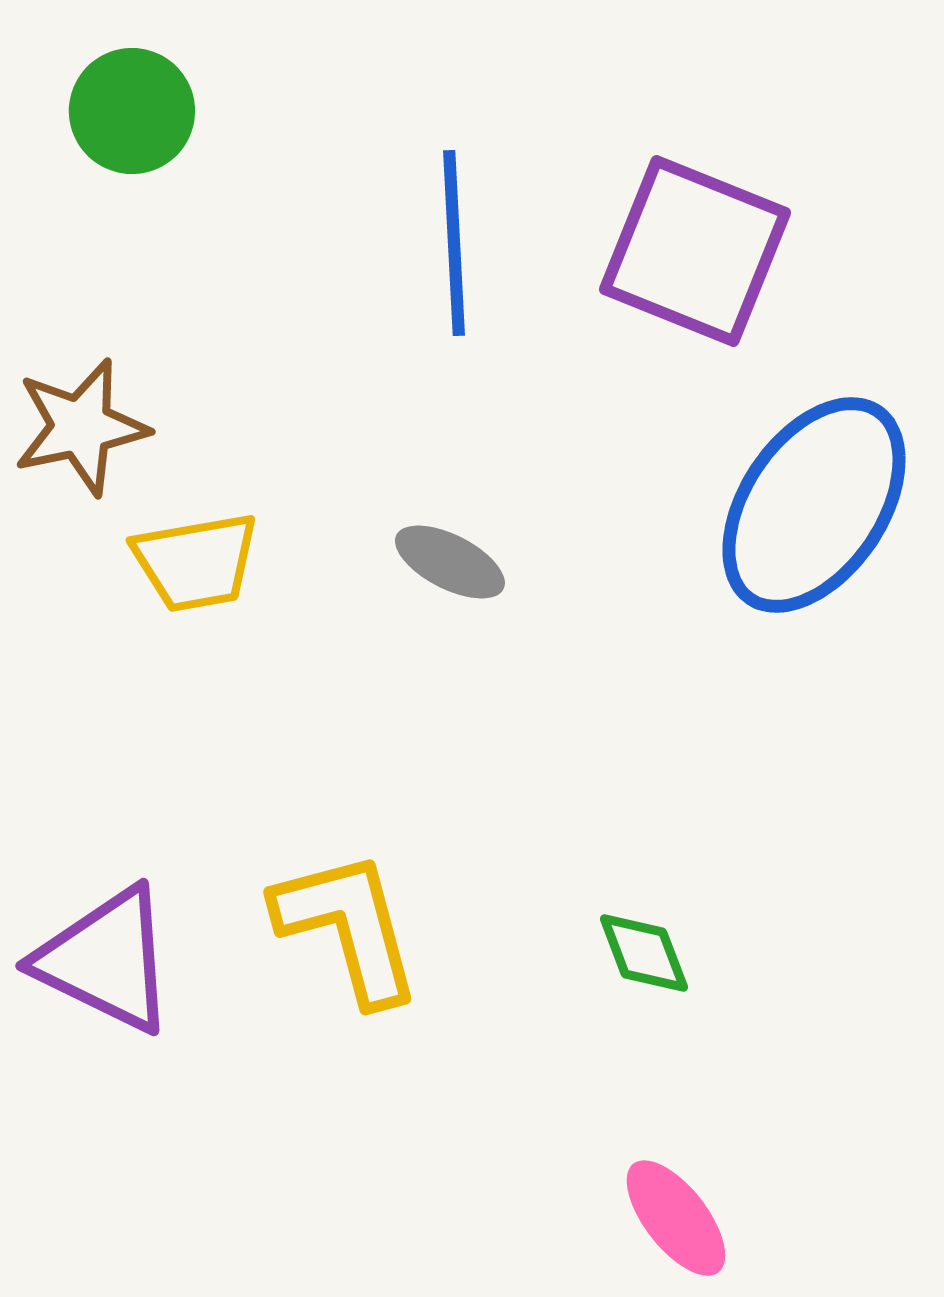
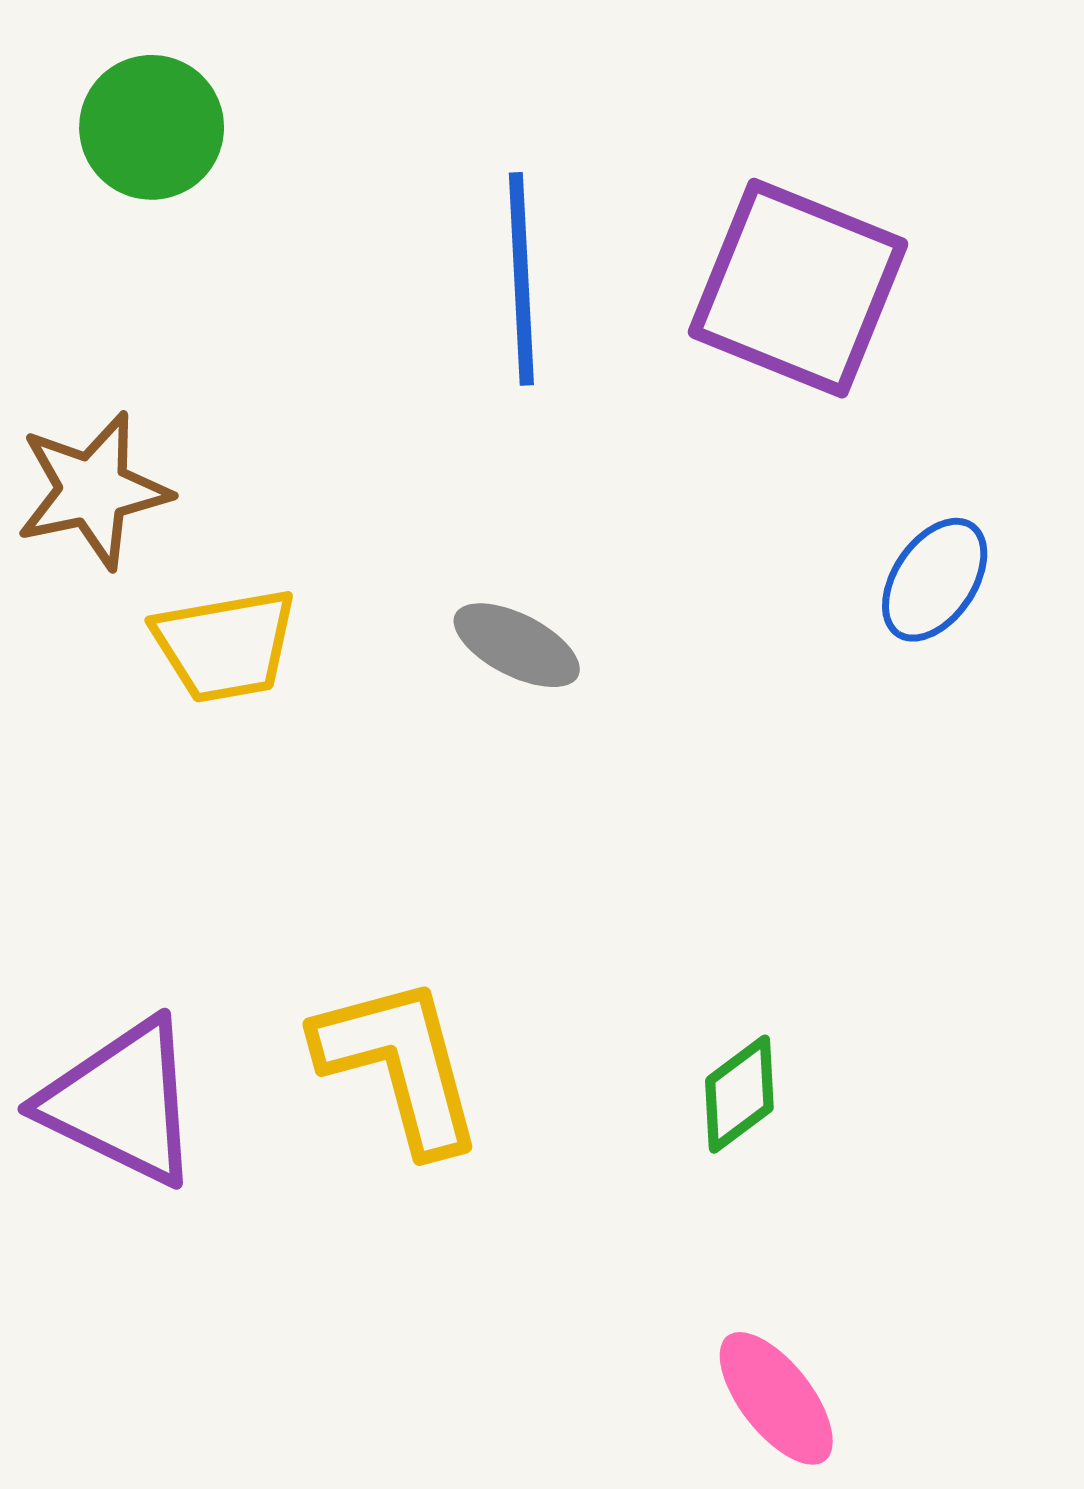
blue ellipse: (814, 505) -> (935, 580), size x0.5
green diamond: (644, 953) -> (739, 1094), turned 74

